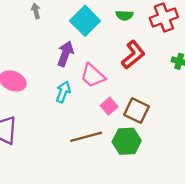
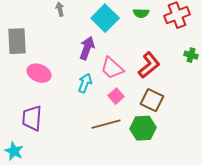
red L-shape: (133, 55) -> (149, 65), moved
pink square: (109, 106) -> (116, 96), moved

